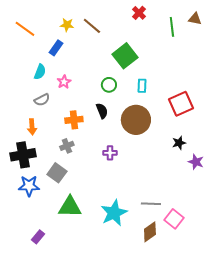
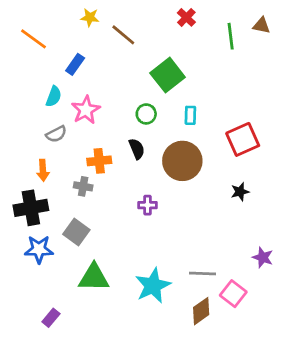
yellow star: (67, 25) -> (90, 17), moved
pink star: (64, 82) -> (86, 110), size x1.5
gray cross: (67, 146) -> (83, 186), moved, turned 32
purple star: (196, 162) -> (263, 257), moved

